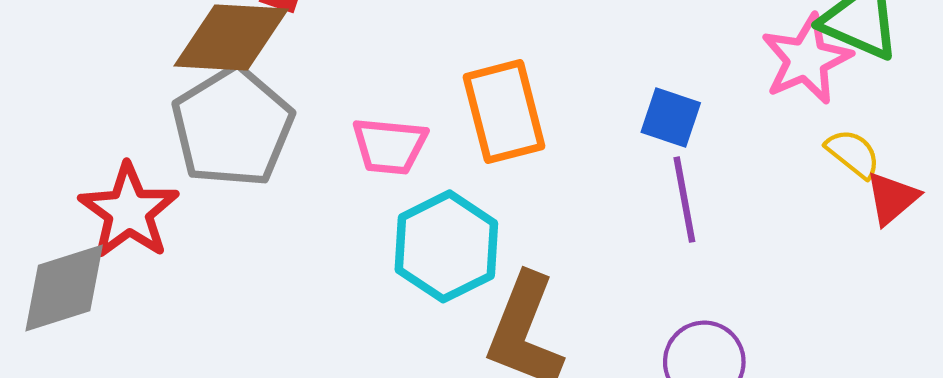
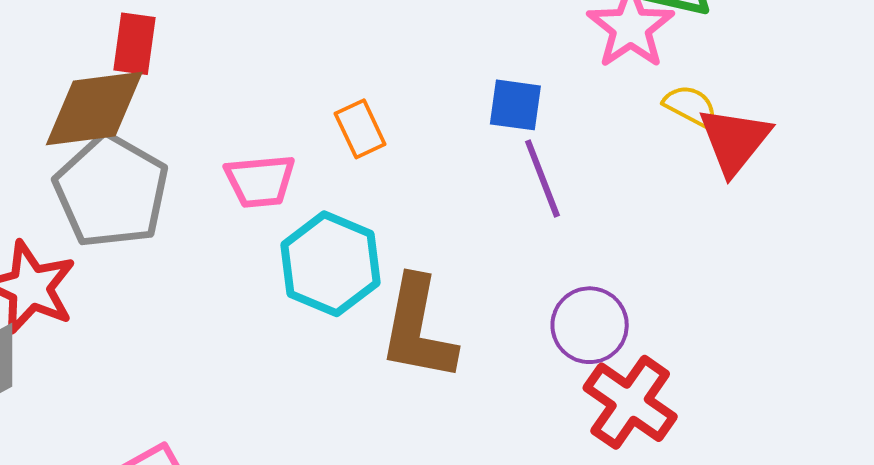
orange rectangle: (504, 112) -> (360, 129), size x0.6
red triangle: (892, 198) -> (734, 140), size x1.4

